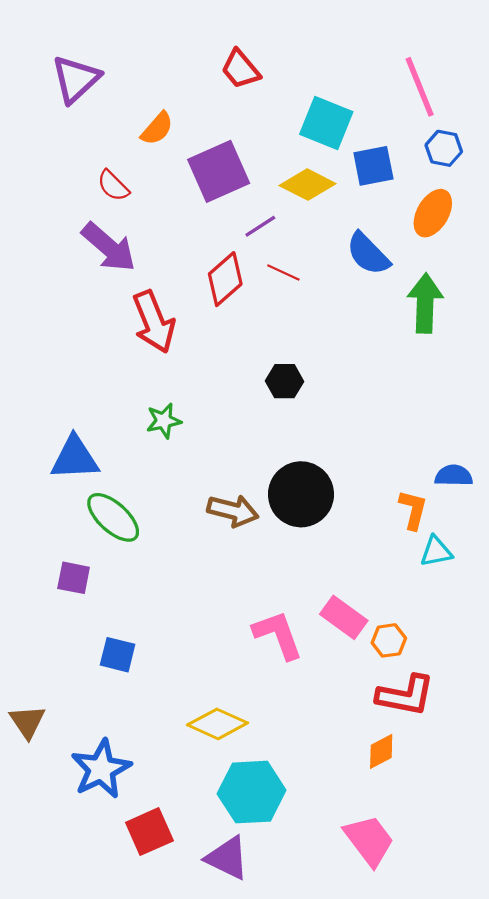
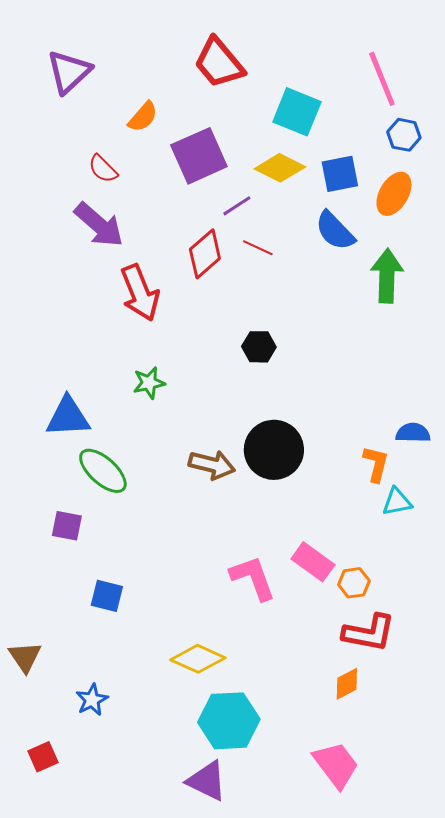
red trapezoid: (241, 69) -> (219, 63), size x1.4
blue square: (373, 166) -> (340, 174), moved
blue star: (101, 769) -> (92, 700), size x0.6
red square: (149, 832) -> (43, 757), moved, size x0.7

